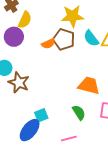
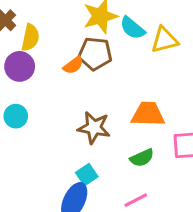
cyan semicircle: (91, 38) -> (132, 28), moved
brown star: (19, 83) -> (94, 128), moved
green semicircle: (79, 112) -> (142, 158), turned 112

